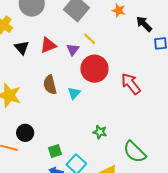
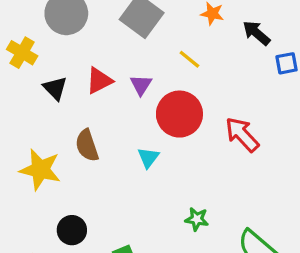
yellow line: (90, 39) -> (189, 59), moved
brown semicircle: (50, 85) -> (87, 145), moved

